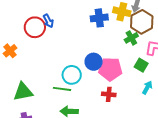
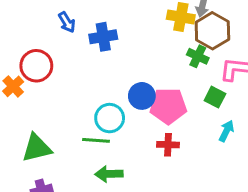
blue cross: (99, 18) -> (103, 37), moved
blue arrow: (48, 21) -> (67, 22), moved
red circle: (35, 27) -> (36, 66), moved
green cross: (131, 38) -> (198, 56), turned -32

